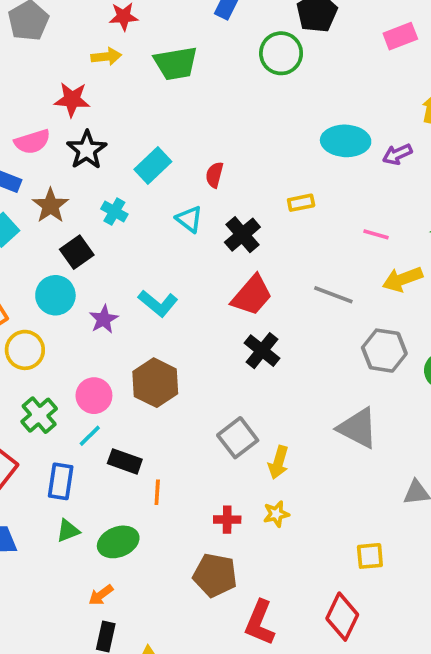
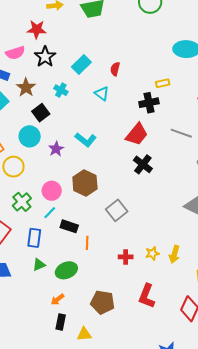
black cross: (242, 235) -> (149, 103), moved, turned 30
gray square: (238, 438) -> (117, 210), moved
yellow arrow: (278, 462) -> (174, 254), moved
brown pentagon: (215, 575) -> (103, 302), moved
red L-shape: (260, 623) -> (147, 296), moved

